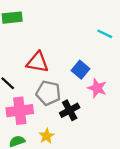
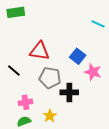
black cross: (70, 110) -> (69, 92), turned 30
pink cross: (20, 111) -> (25, 102), moved, size x0.6

